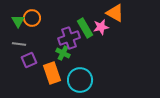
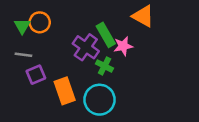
pink star: (101, 27) -> (123, 46), moved
purple cross: (69, 38) -> (86, 47), turned -35
green cross: (63, 53) -> (104, 66), moved

